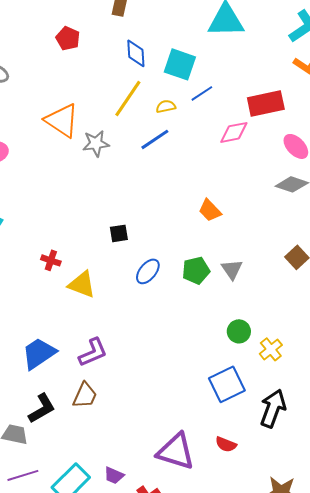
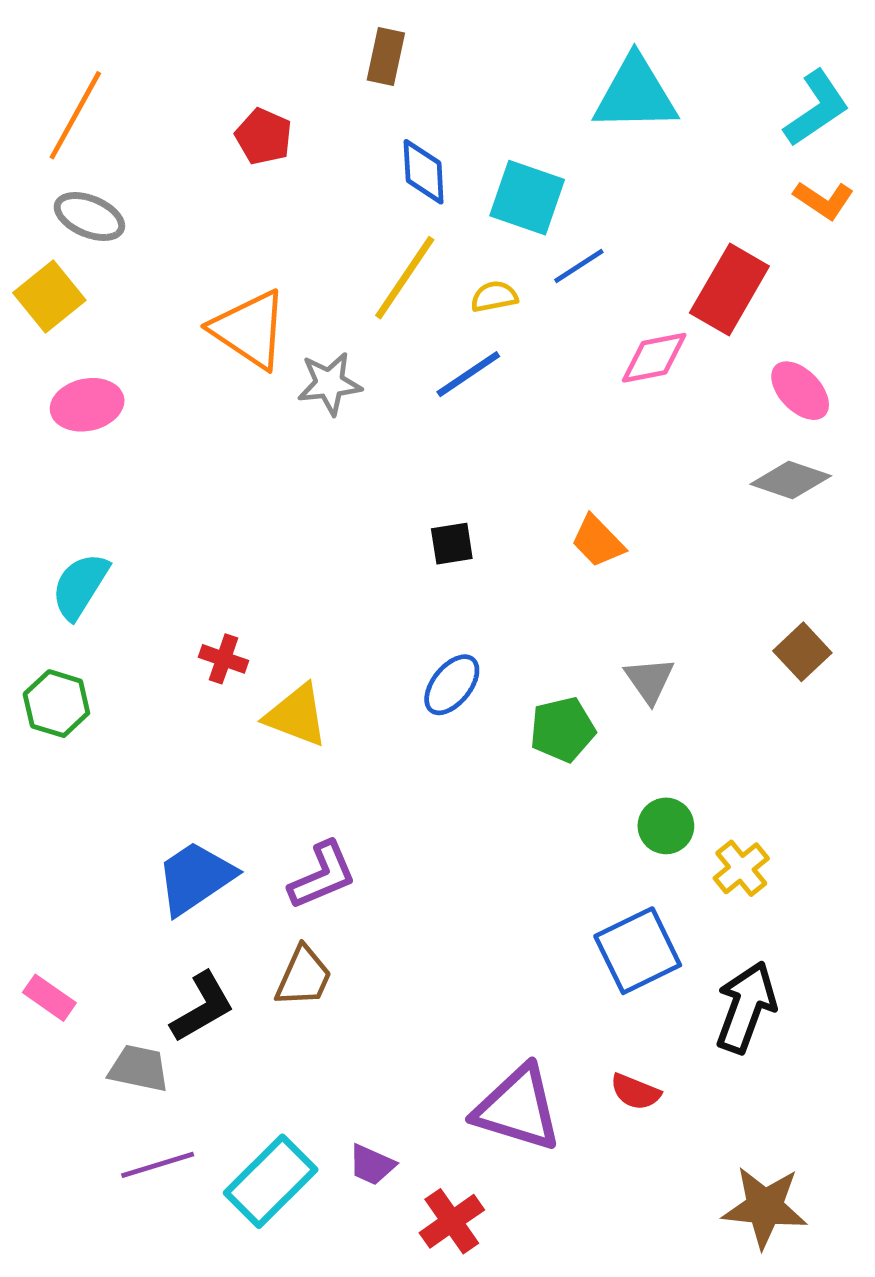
red rectangle: (266, 103) -> (729, 289), turned -48
black square: (119, 233) -> (452, 544), moved
green pentagon: (196, 270) -> (562, 729), moved

